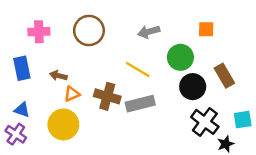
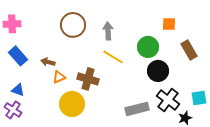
pink cross: (39, 32) -> (12, 24), moved
gray arrow: (149, 32) -> (108, 31), moved, turned 102
blue rectangle: (22, 68) -> (18, 56), turned -30
brown rectangle: (224, 76) -> (189, 50), moved
gray rectangle: (140, 104) -> (137, 109), moved
yellow circle: (63, 124) -> (72, 104), moved

